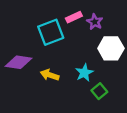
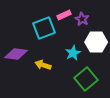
cyan star: (84, 73) -> (73, 53), moved
green square: (99, 91) -> (86, 79), size x1.6

